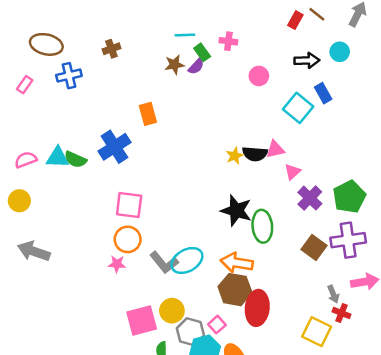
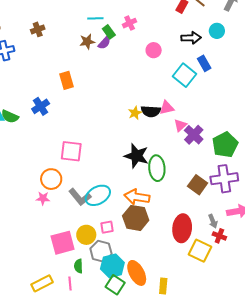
pink cross: (228, 41) -> (130, 23), turned -32
blue cross: (115, 147) -> (41, 106), size x0.7
purple cross: (310, 198) -> (194, 135), moved
pink square: (129, 205) -> (71, 151), moved
red ellipse: (257, 308) -> (182, 228), moved
pink square: (217, 325) -> (107, 227), moved, turned 32

